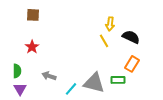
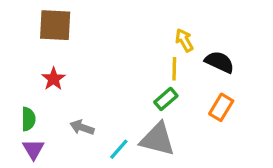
brown square: (33, 15) -> (55, 25), size x1.5
yellow arrow: (110, 24) -> (184, 40), turned 144
yellow line: (104, 41) -> (174, 69), turned 32
green rectangle: (118, 80) -> (166, 99), moved, turned -40

